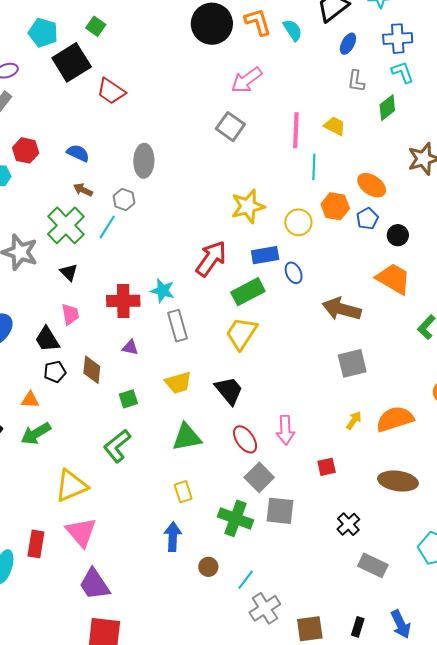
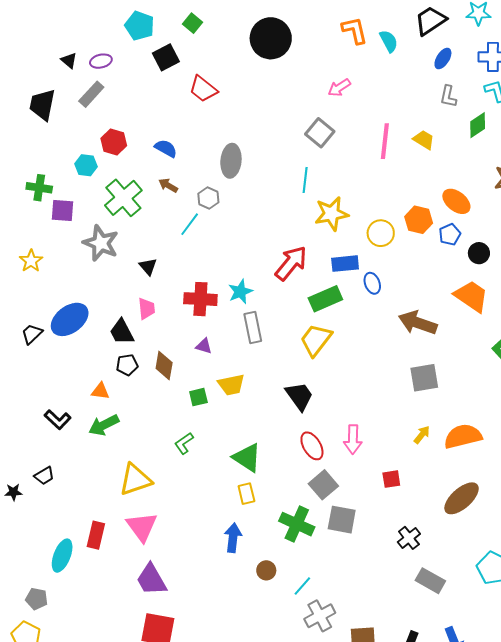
black circle: (212, 24) -> (271, 38), moved
black square: (72, 62) -> (166, 57), size x0.7
pink arrow: (247, 80) -> (339, 88), size x0.7
cyan line: (314, 167) -> (305, 180), moved
green cross: (66, 225) -> (123, 198), moved
cyan star: (163, 291) -> (240, 292), turned 30
yellow trapezoid: (178, 383) -> (231, 385), moved
green triangle: (187, 437) -> (247, 458), moved, turned 40
green L-shape: (117, 446) -> (184, 443), size x0.7
brown ellipse: (398, 481) -> (462, 498), turned -54

